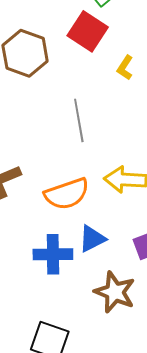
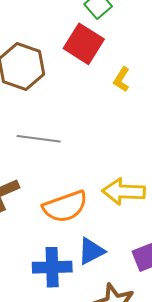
gray line: (79, 120) -> (39, 139), moved, turned -72

